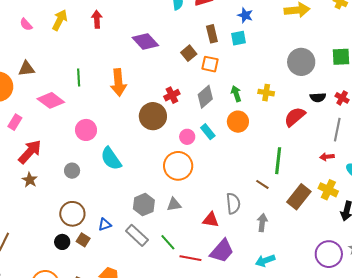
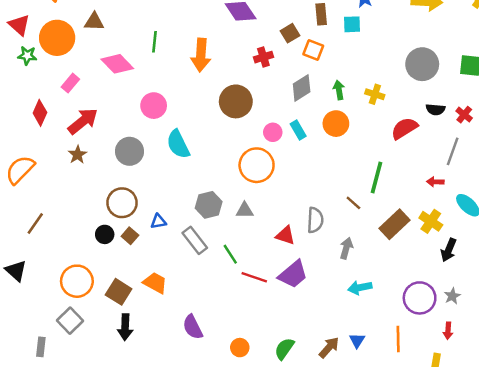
red cross: (172, 95) -> (263, 57), moved
gray circle: (72, 171) -> (130, 151), size x1.5
cyan arrow: (265, 261) -> (360, 288), moved

